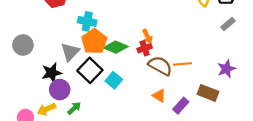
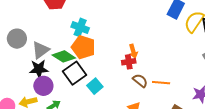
orange pentagon: (94, 41) -> (83, 47), turned -30
green diamond: (116, 47) -> (64, 56), moved
gray triangle: (70, 52) -> (41, 50), moved
brown semicircle: (160, 66) -> (140, 81), size x0.7

